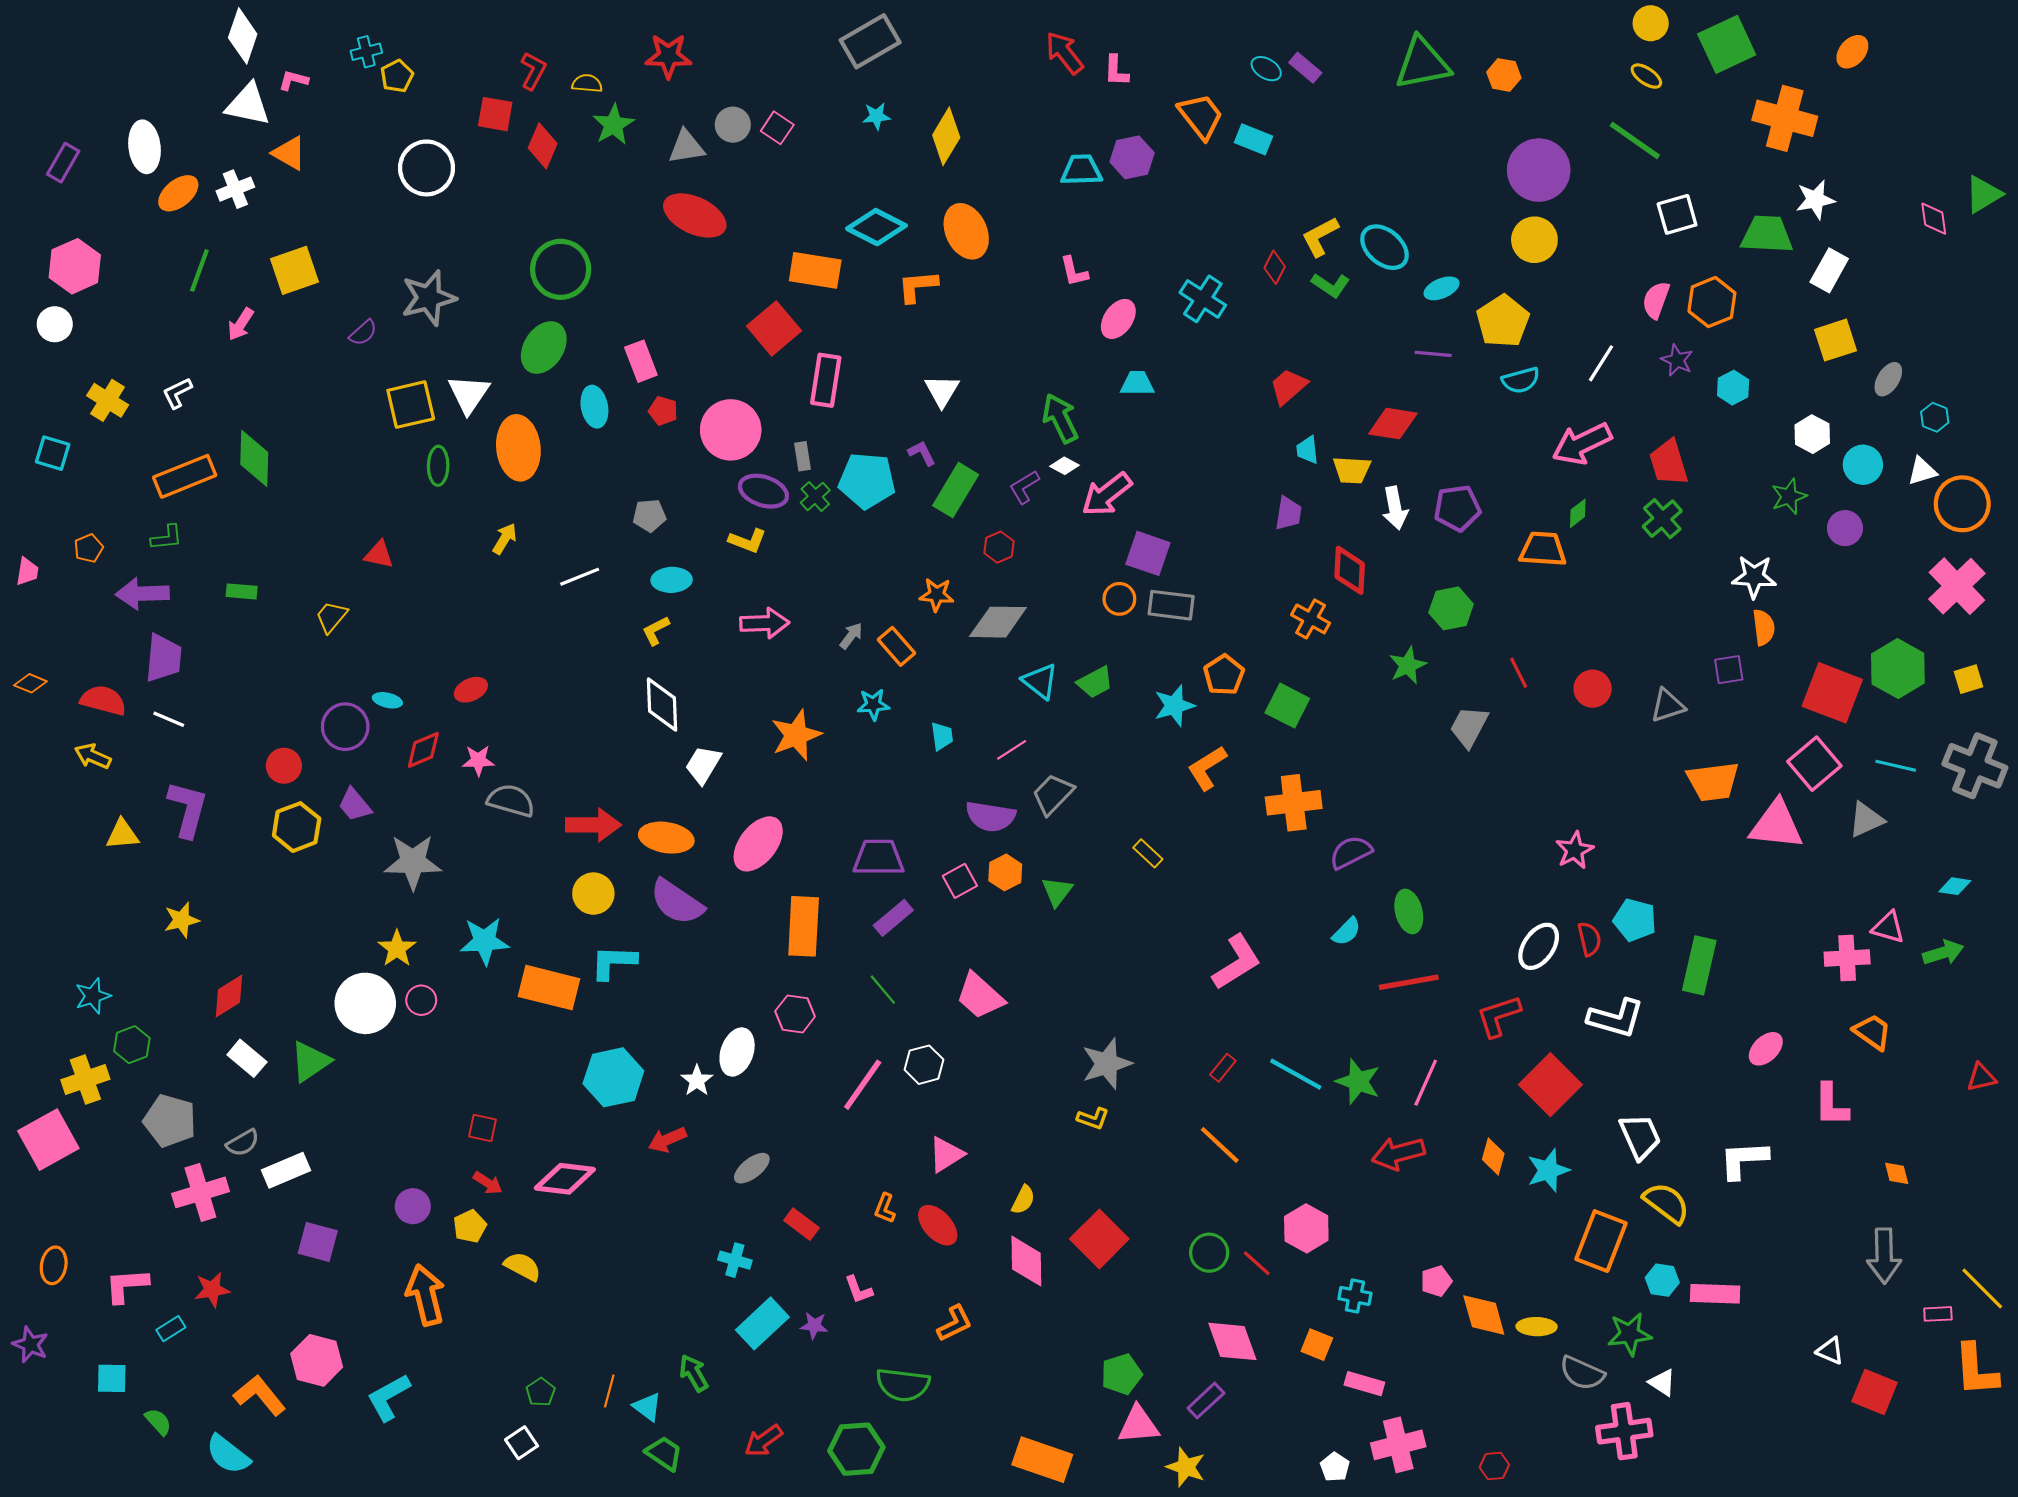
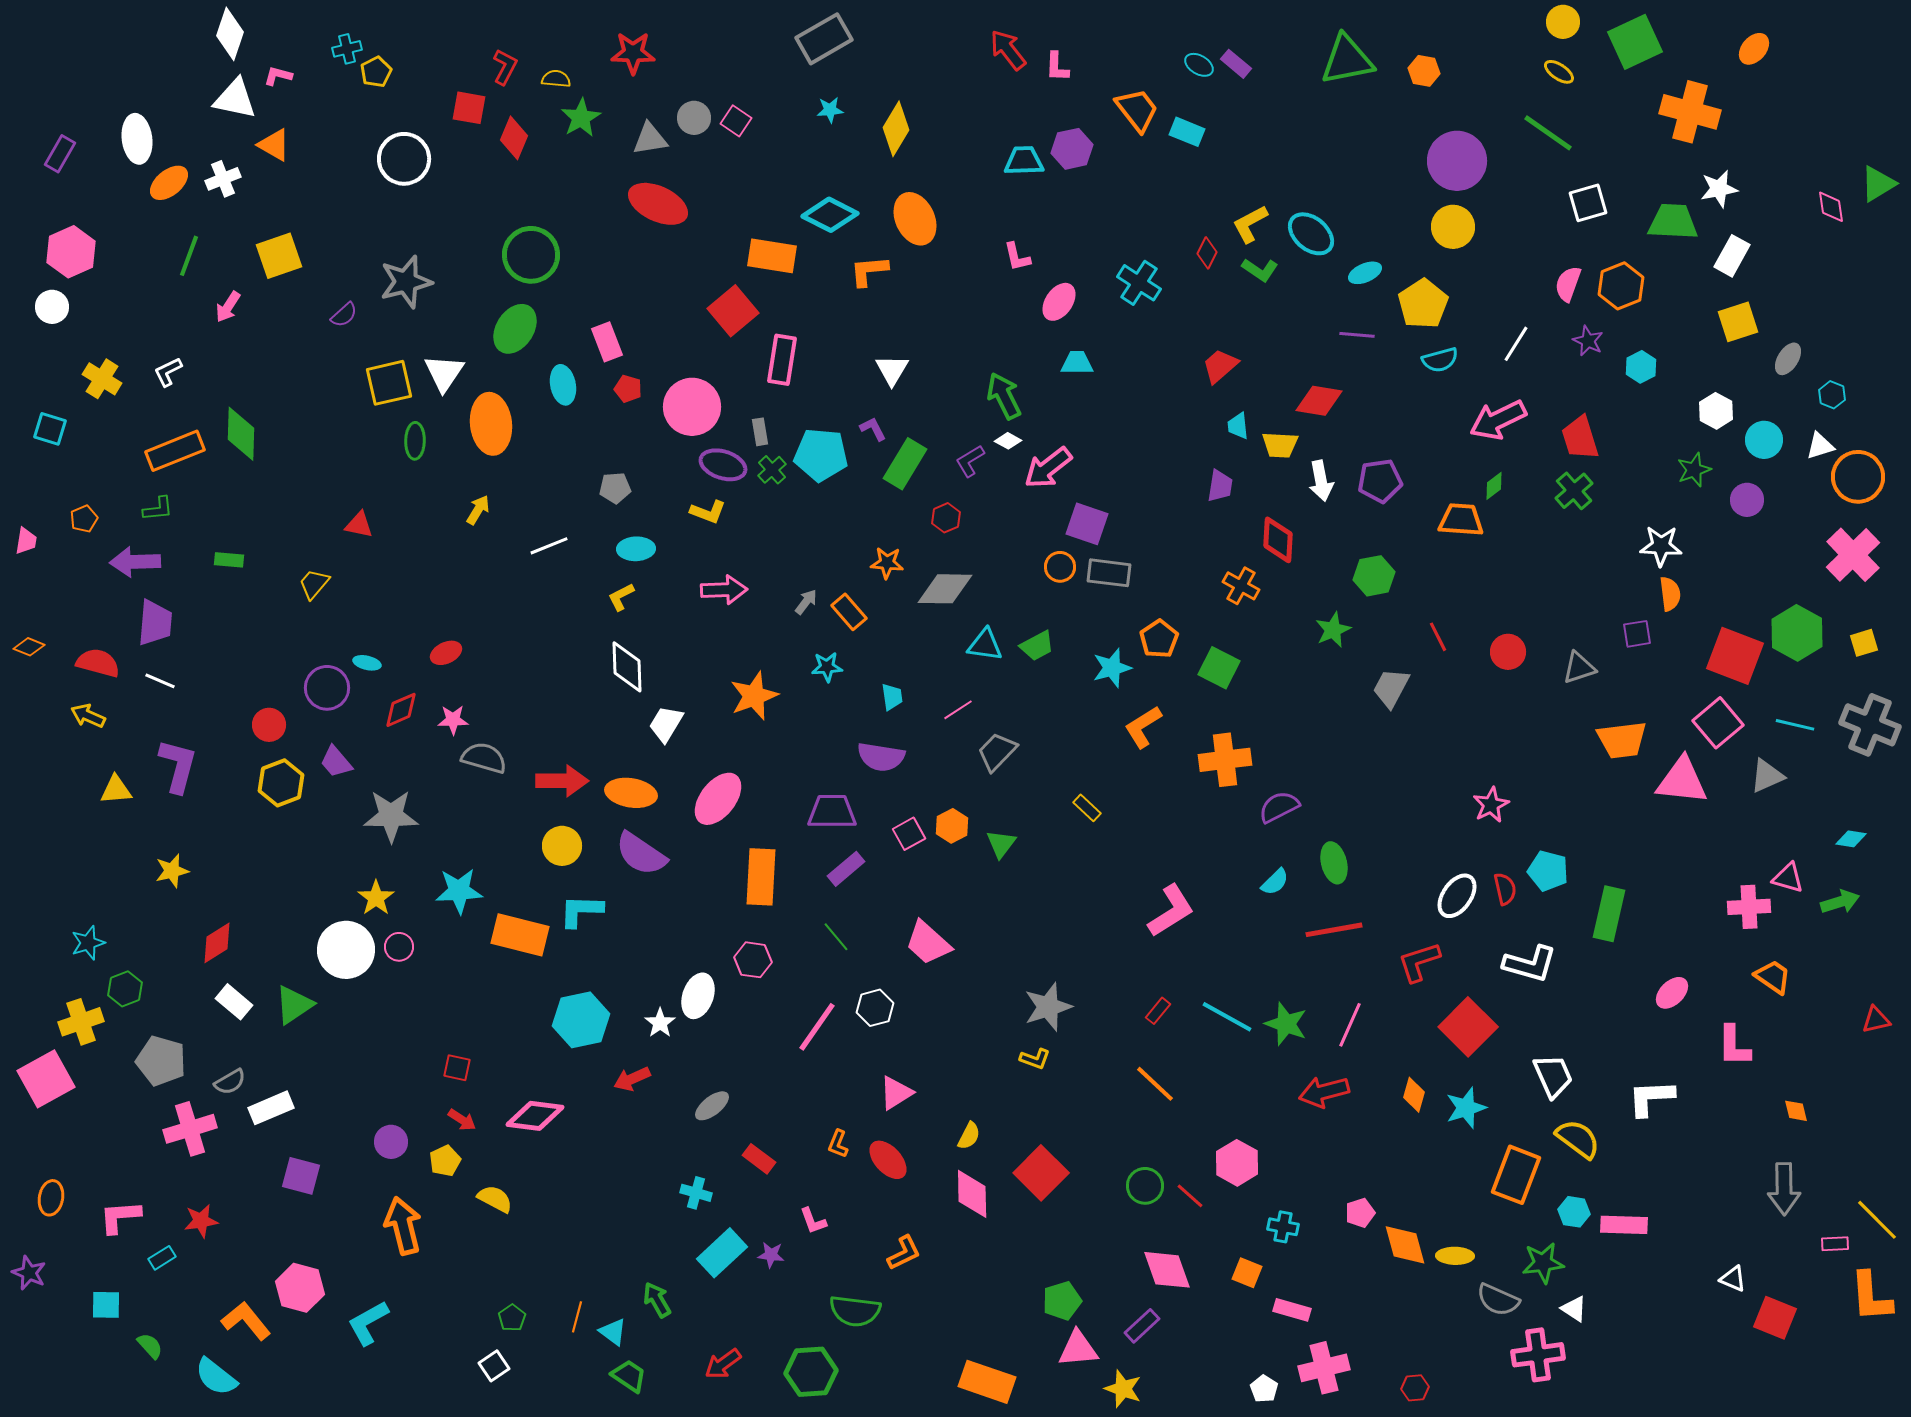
cyan triangle: (1040, 681) -> (985, 645), turned -30
purple semicircle: (991, 816) -> (881, 757), moved

